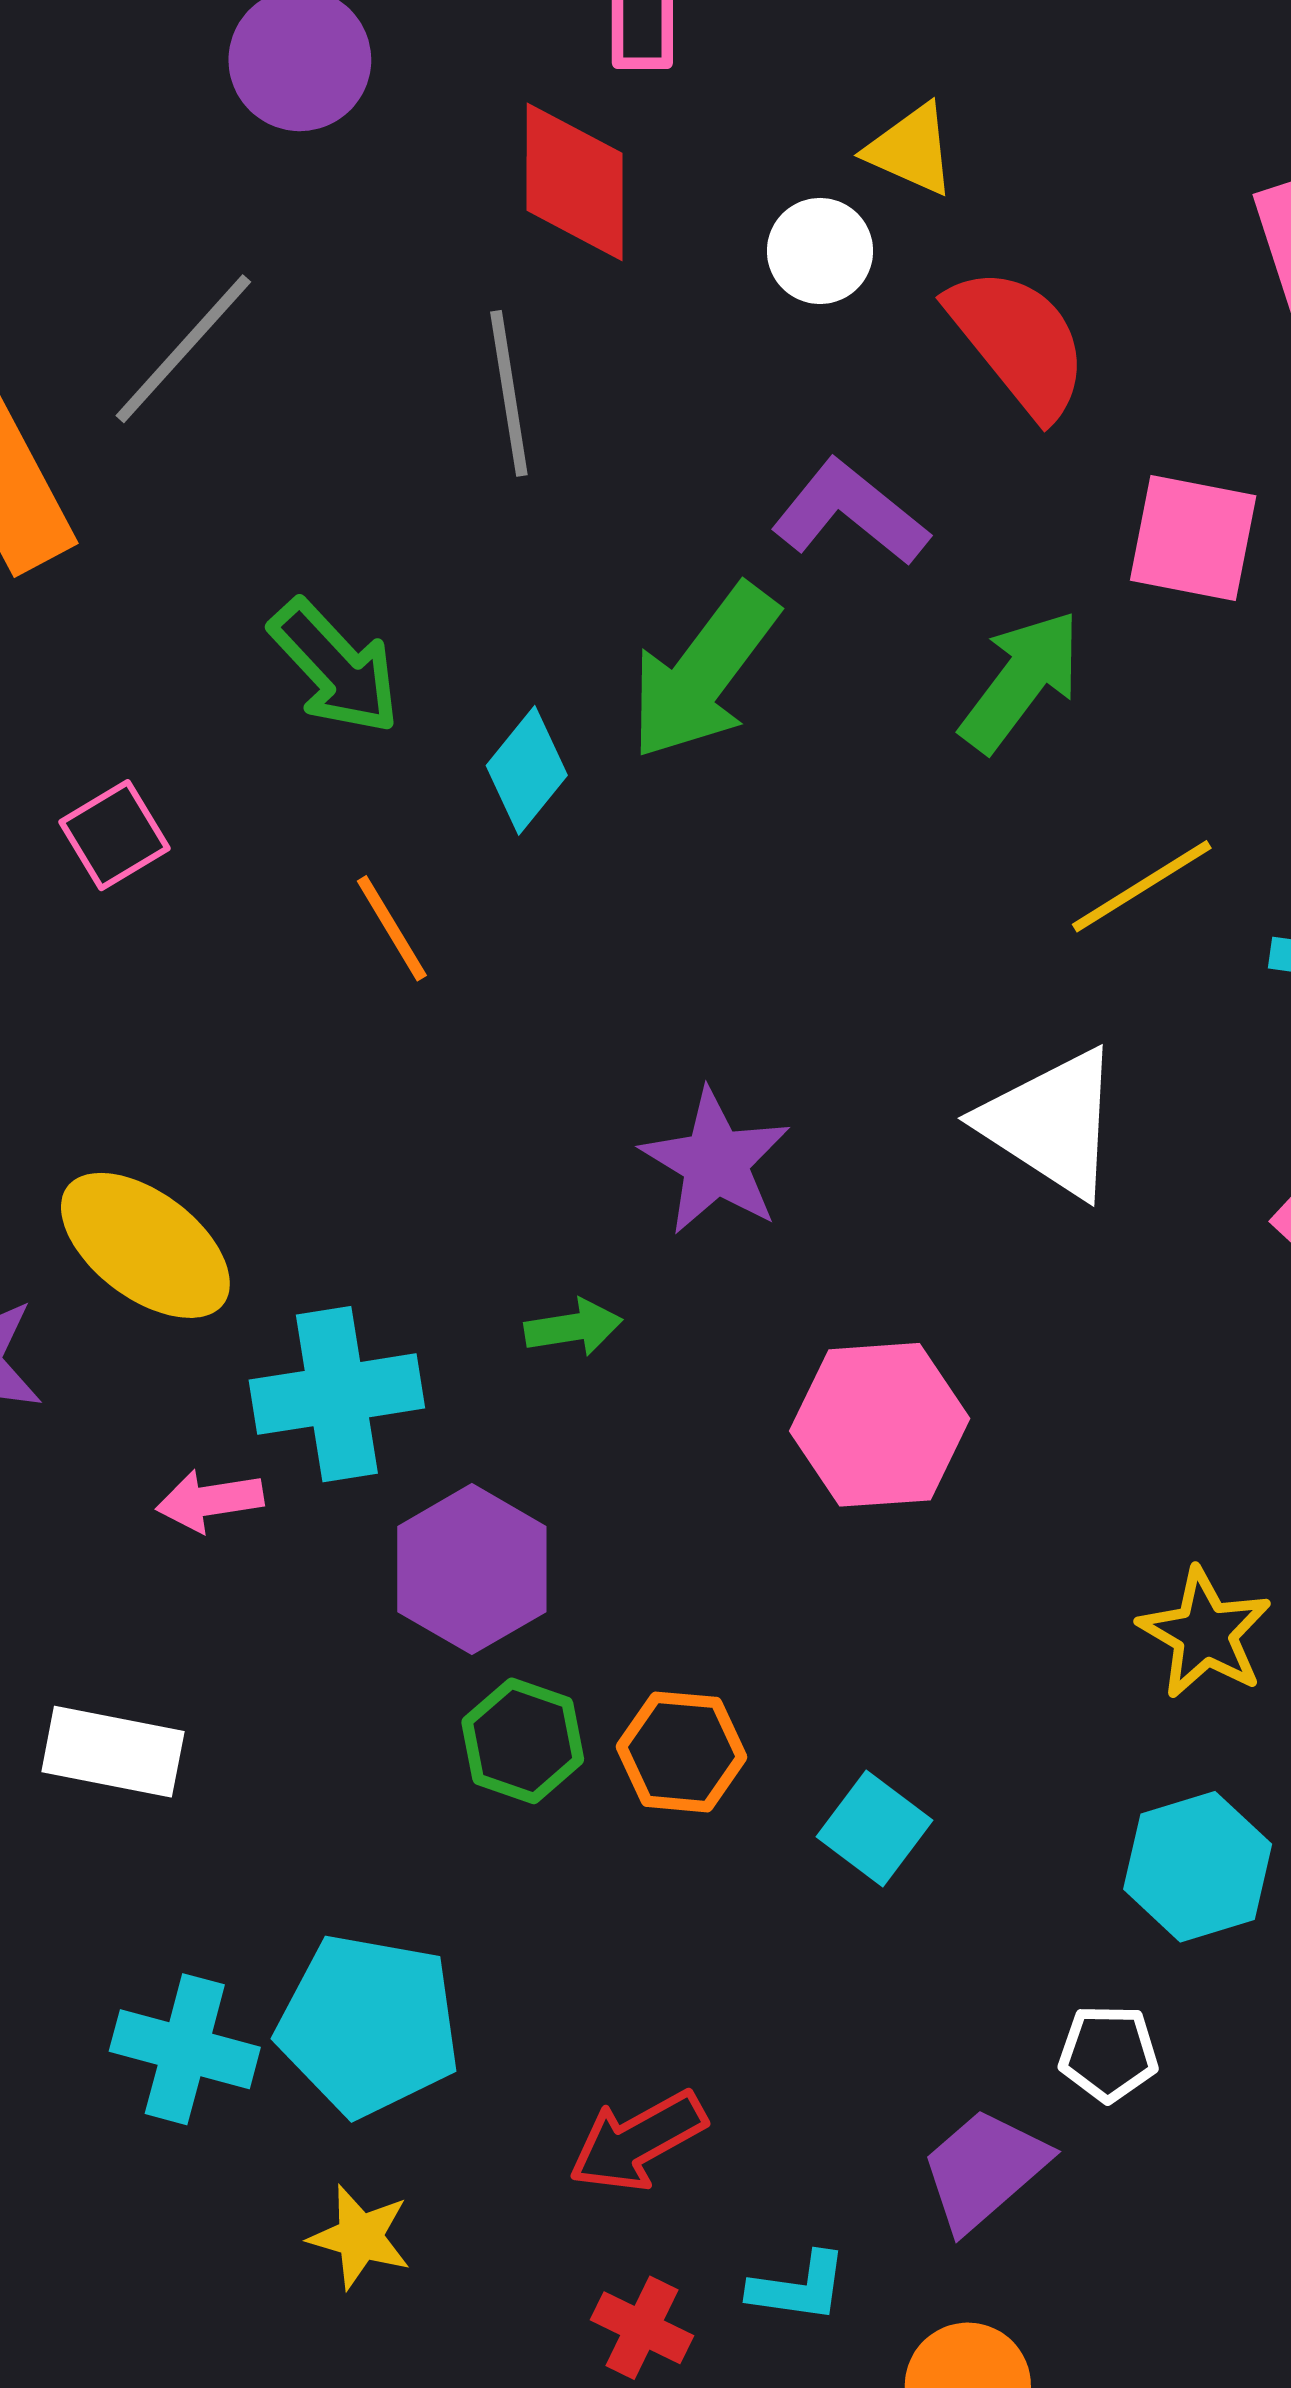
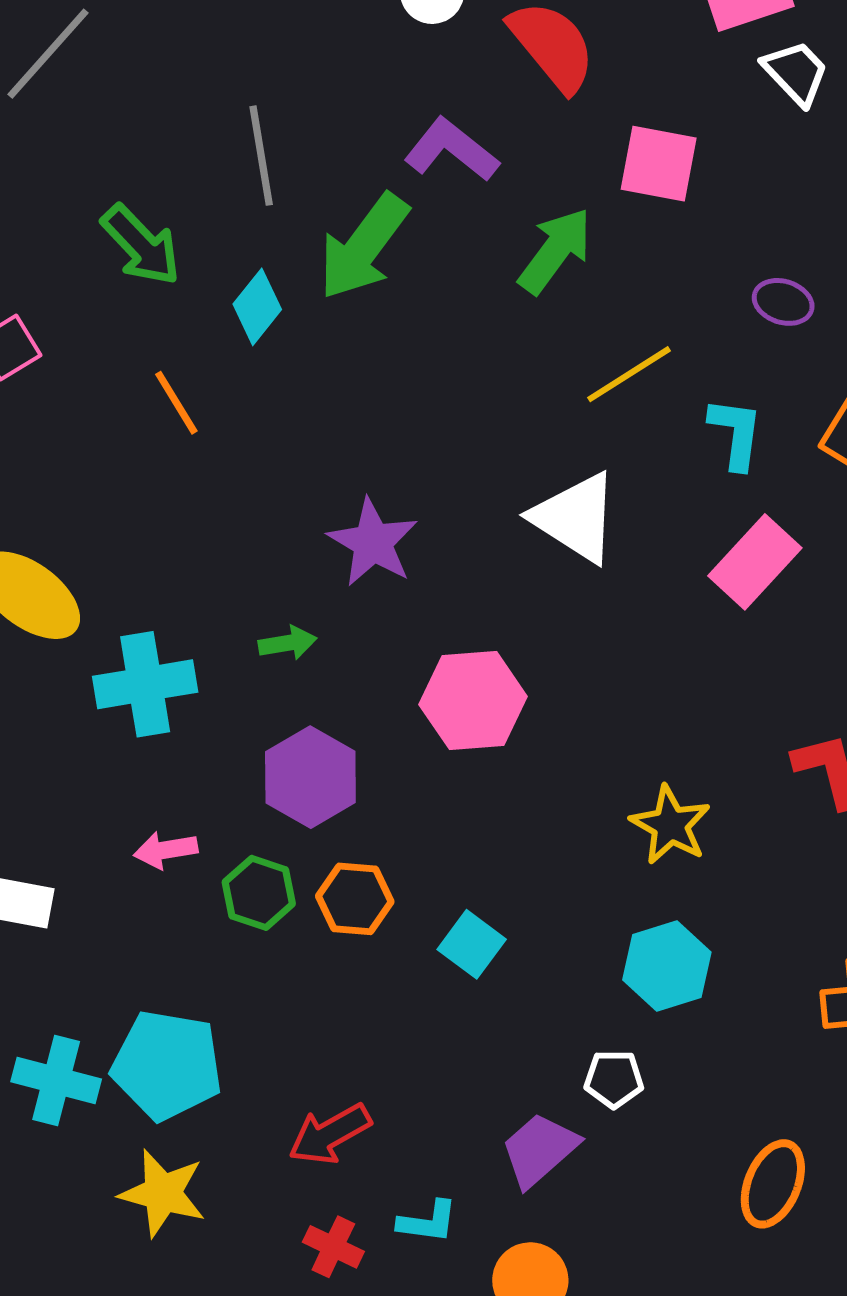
gray line: (509, 393) -> (261, 156), moved
pink arrow: (210, 1501) -> (166, 850), moved
purple hexagon: (472, 1569) -> (310, 777), moved
yellow star: (360, 2237) -> (163, 1193), size x1.4

